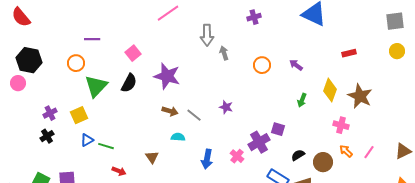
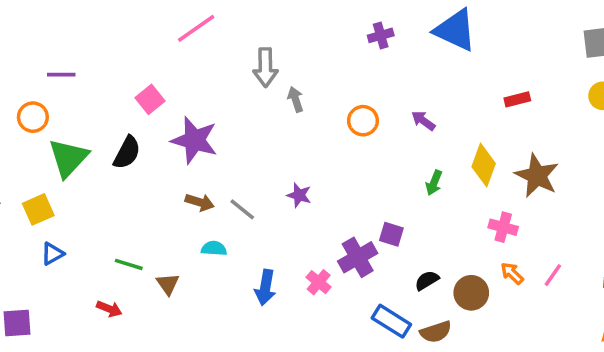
purple cross: (254, 17) -> (381, 35), moved
pink square: (133, 53) -> (150, 99), moved
green line: (106, 146) -> (129, 264), moved

